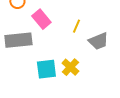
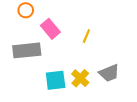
gray trapezoid: (98, 41) -> (109, 73), moved

